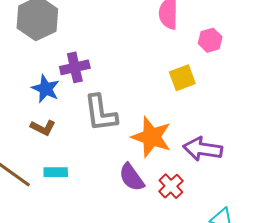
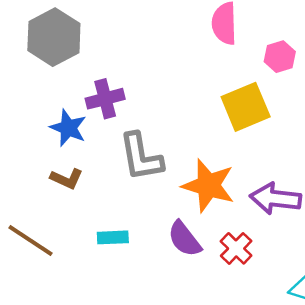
yellow square: (182, 78) -> (246, 107), size x1.4
cyan rectangle: (56, 172) -> (113, 237), moved

